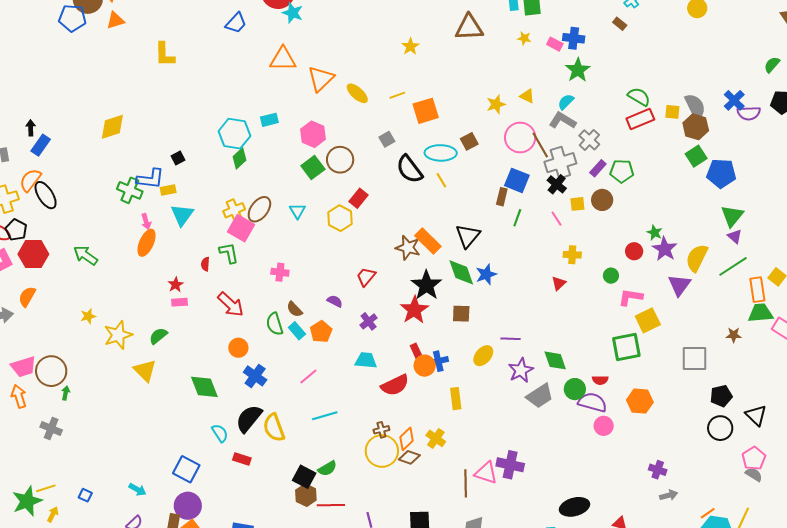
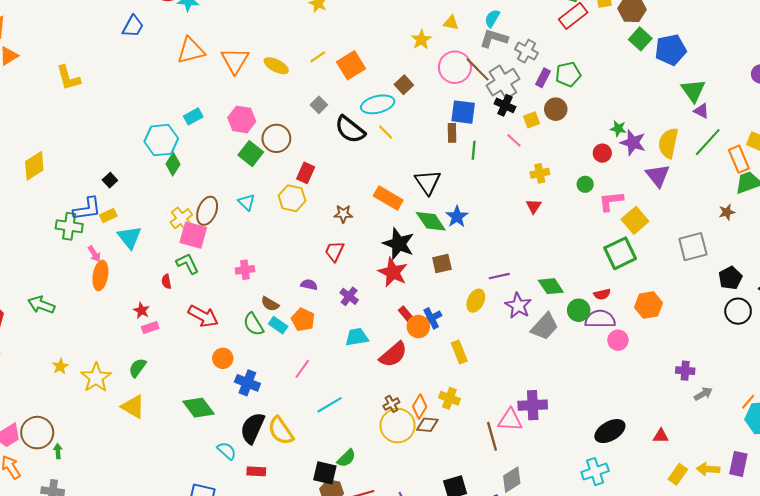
brown star: (408, 248) -> (343, 214), moved, size x0.7

